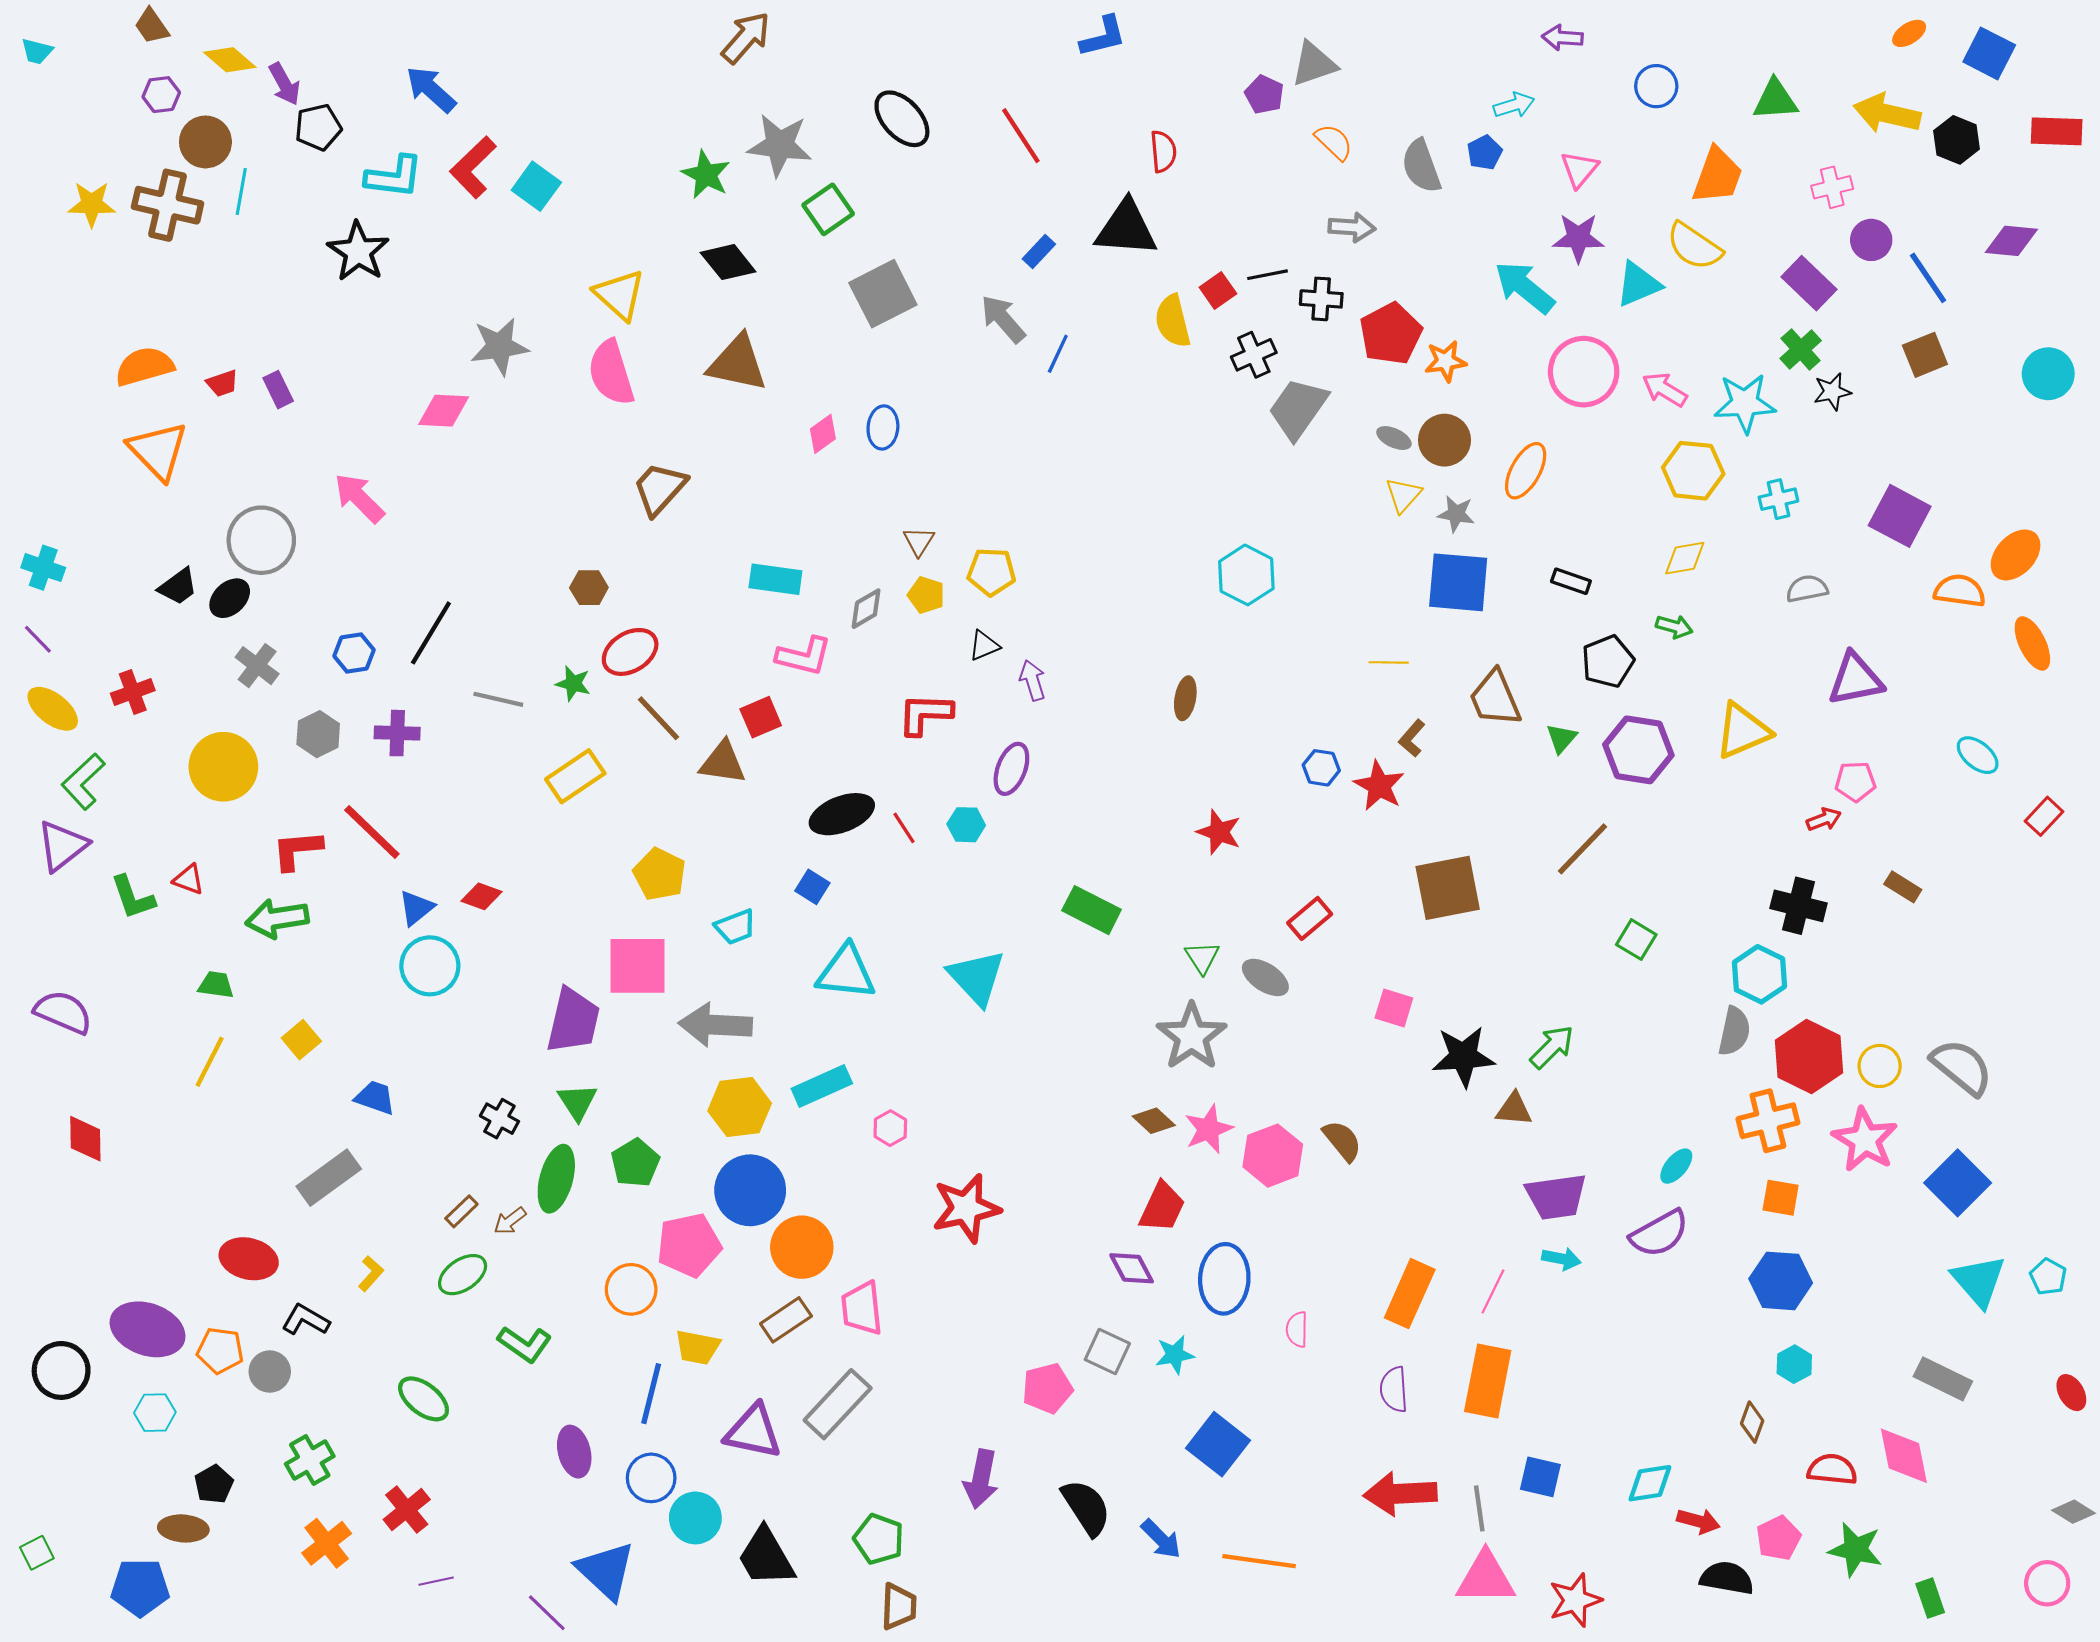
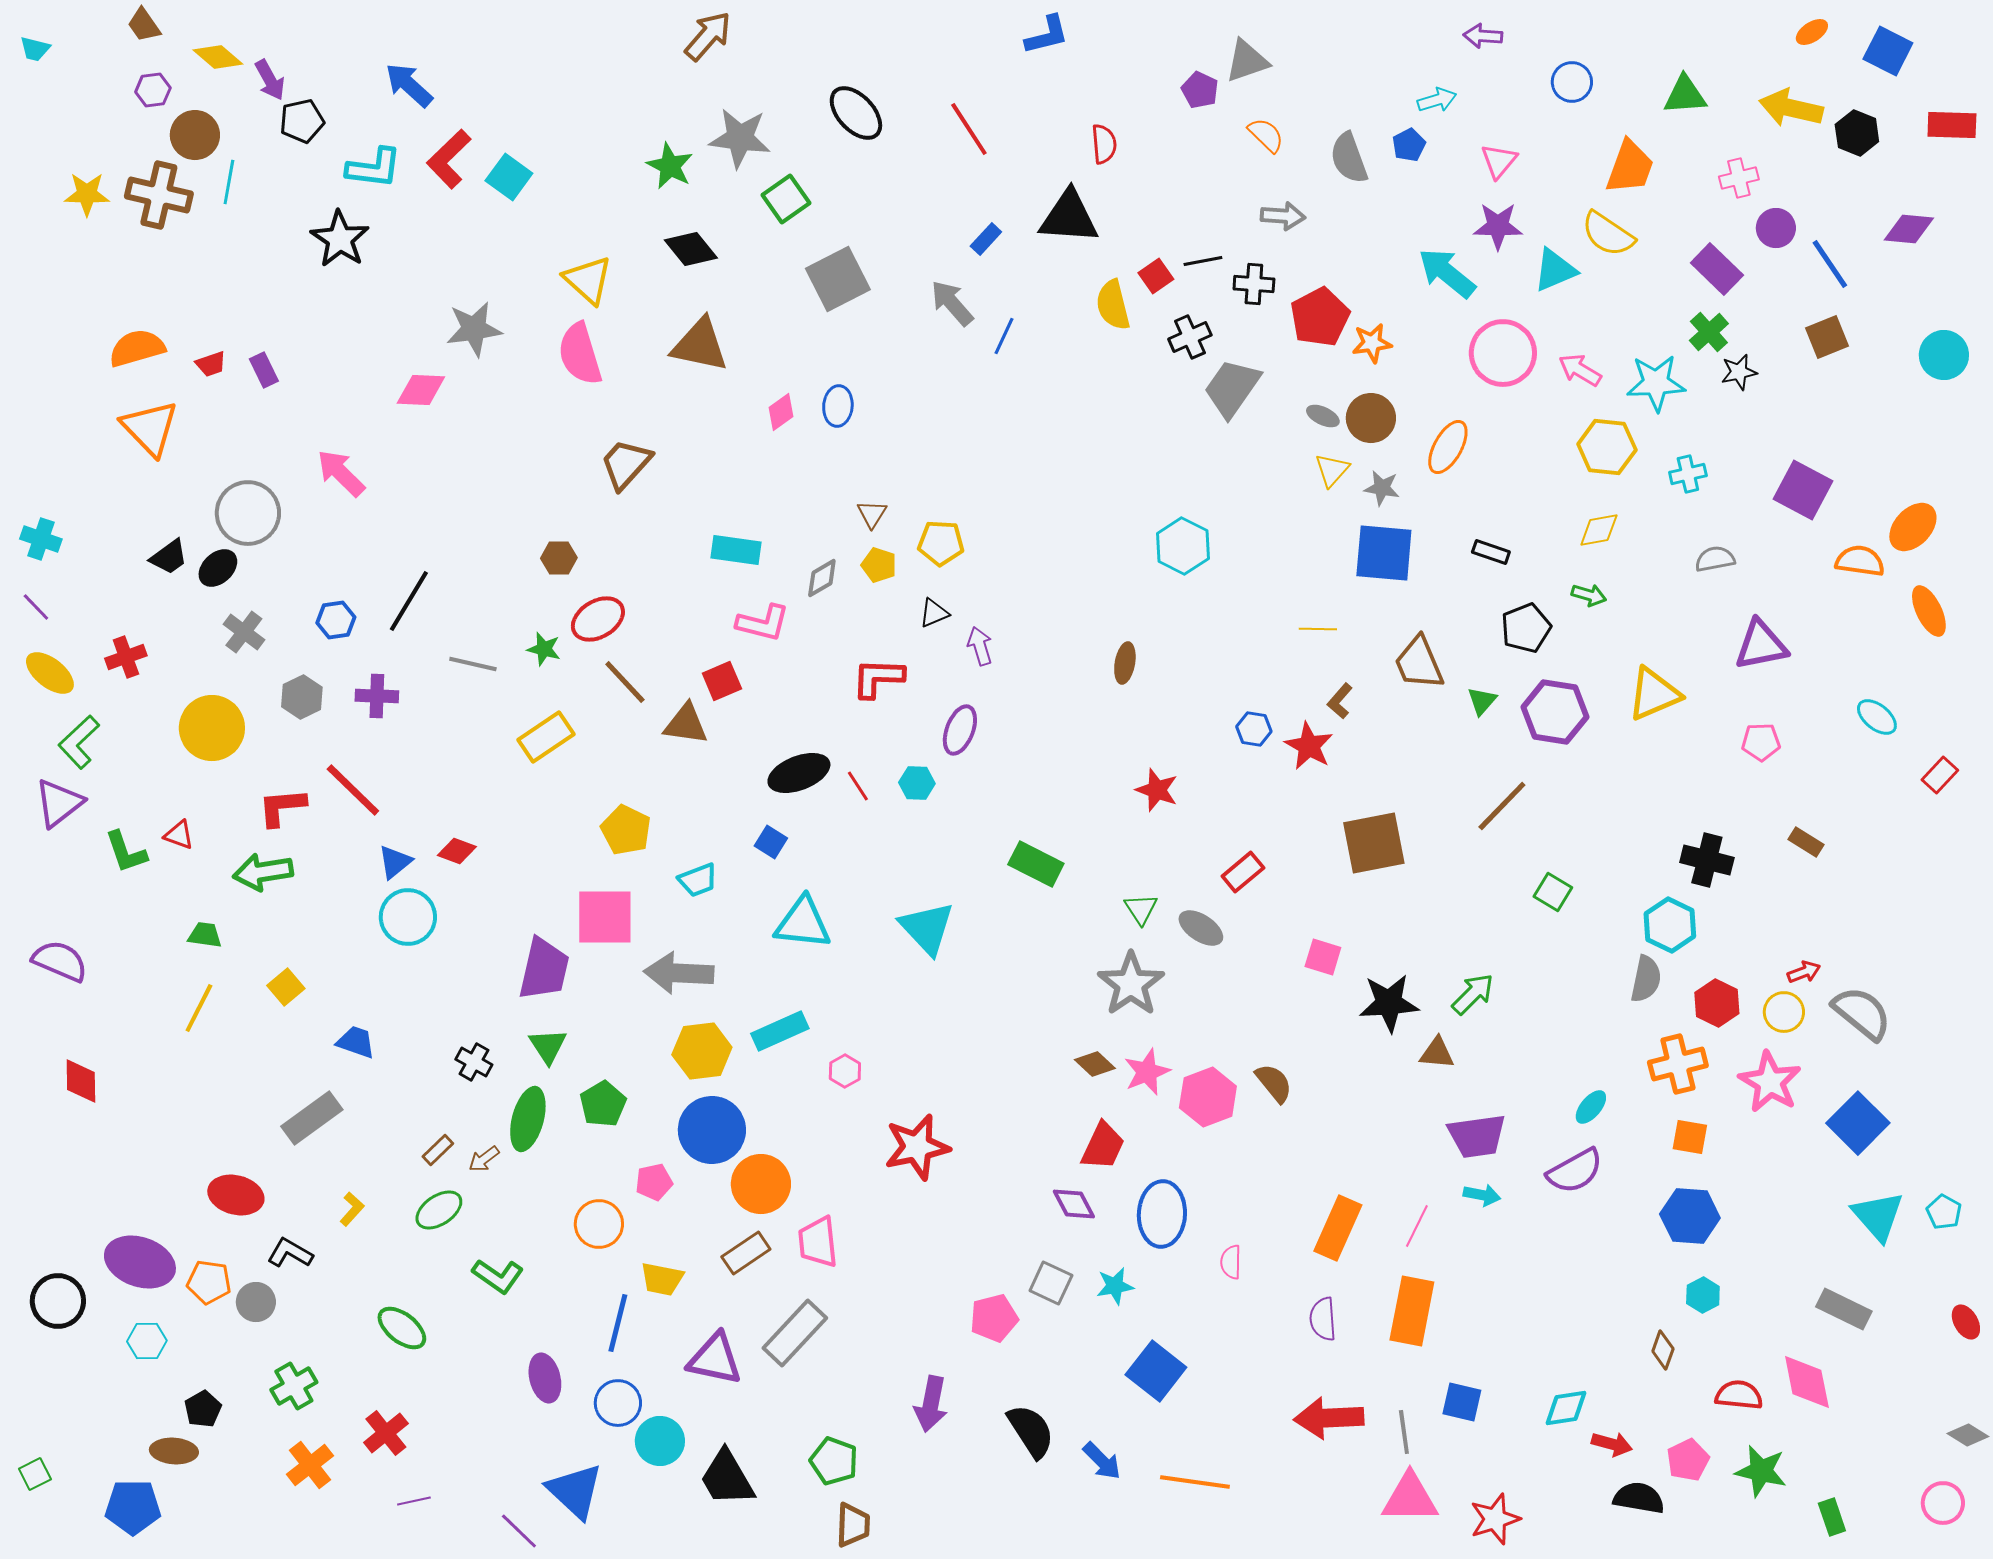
red arrow: (1824, 819) -> (1804, 972), moved
red hexagon: (1809, 1056) -> (1717, 1003), size x0.7
pink pentagon: (689, 1245) -> (654, 1182), size x0.6

